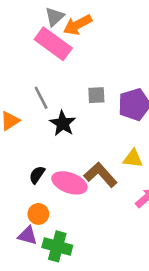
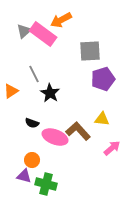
gray triangle: (55, 17) -> (24, 31), moved
gray square: (96, 95) -> (90, 51), moved, size x1.6
black semicircle: (37, 175) -> (32, 123), moved, turned -104

